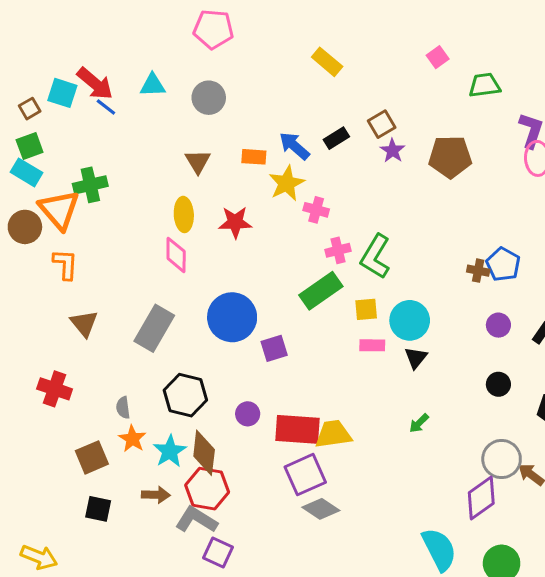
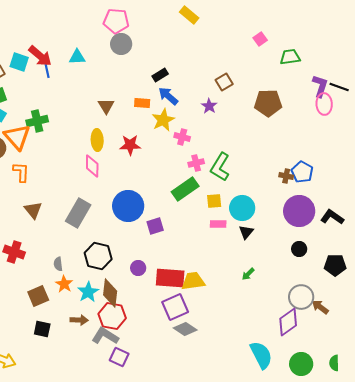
yellow rectangle: (327, 62) -> (189, 15), moved
gray circle: (209, 98) -> (121, 44), moved
blue line: (106, 107) -> (47, 71), turned 40
black rectangle: (336, 138) -> (160, 75), moved
purple star: (393, 151) -> (209, 106), moved
purple circle: (498, 325) -> (299, 211), size x2.0

